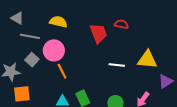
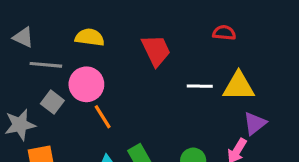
red semicircle: (121, 24) -> (224, 33), moved
white line: (117, 65) -> (200, 86), moved
purple triangle: (166, 81) -> (255, 123), moved

